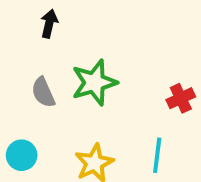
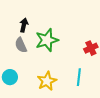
black arrow: (49, 24) -> (24, 25), moved

